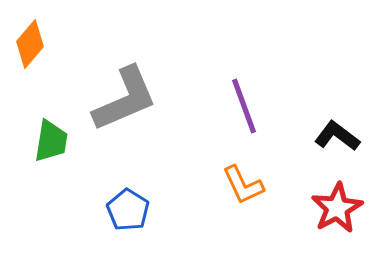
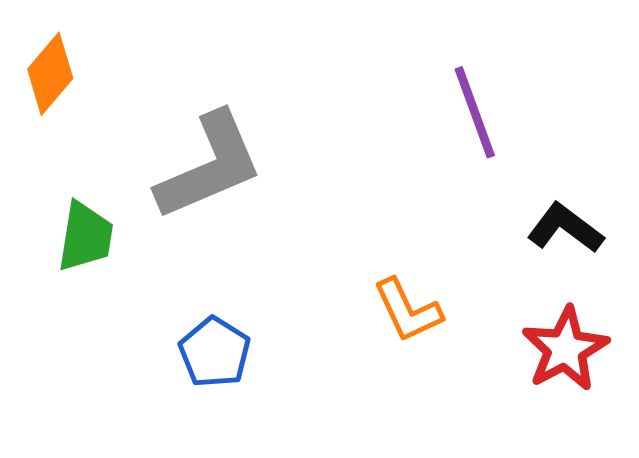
purple line: (244, 106) -> (475, 112), moved

